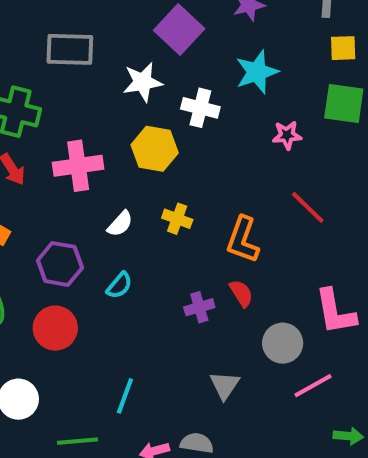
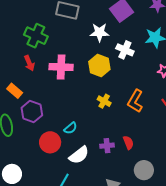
white semicircle: (120, 224) -> (79, 155), moved, size x1.5
orange L-shape: (243, 240) -> (135, 101), moved
purple hexagon: (60, 264) -> (32, 112), moved
red circle: (55, 328) -> (50, 142), moved

